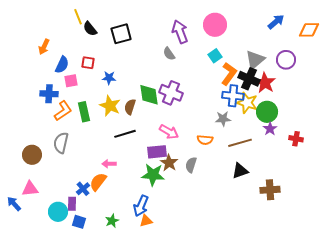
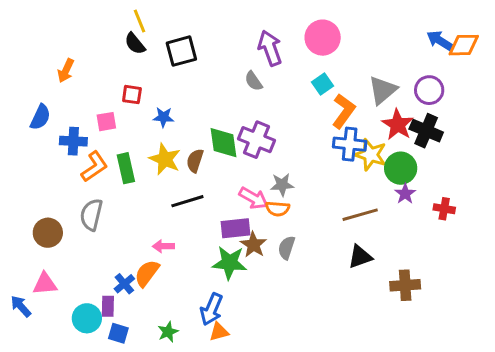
yellow line: (78, 17) -> (139, 21), moved
blue arrow: (276, 22) -> (440, 41), moved, turned -108
blue semicircle: (62, 65) -> (40, 117), moved
black cross: (249, 79) -> (426, 131), moved
gray star: (223, 119) -> (282, 185), moved
orange semicircle: (205, 140) -> (278, 209), moved

